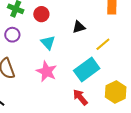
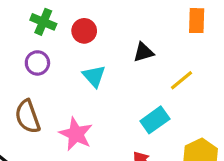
cyan rectangle: (87, 70) -> (155, 120), size x0.7
pink star: (47, 71) -> (76, 134), moved

